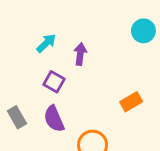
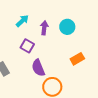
cyan circle: (143, 31) -> (67, 27), moved
purple semicircle: (54, 119) -> (38, 68), moved

